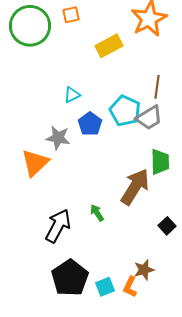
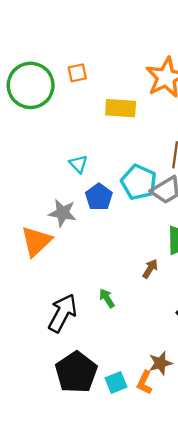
yellow rectangle: (109, 46) -> (121, 108), turned 32
cyan triangle: (72, 95) -> (78, 164), turned -48
brown arrow: (135, 187) -> (150, 269), size x0.5

